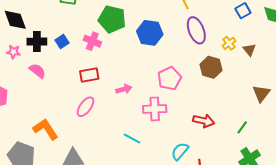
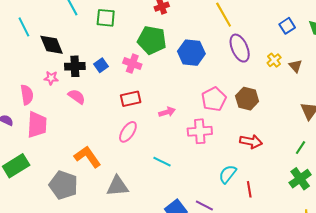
brown hexagon: (211, 67) -> (247, 99), moved
green line: (242, 127) -> (300, 148), moved
cyan line: (132, 138) -> (162, 162), moved

